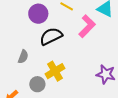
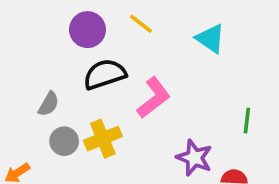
pink L-shape: (87, 26) -> (154, 98), moved
gray circle: (37, 84) -> (64, 141), moved

